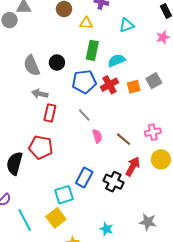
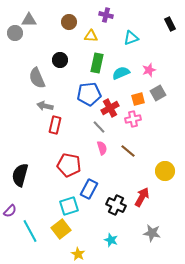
pink star: (163, 37) -> (149, 70), moved
black circle: (57, 62) -> (60, 60), moved
red cross: (109, 85) -> (110, 108), moved
gray line: (84, 115) -> (99, 127), moved
pink cross: (153, 132) -> (133, 119), moved
red pentagon: (41, 147) -> (69, 165), moved
red arrow: (133, 166) -> (142, 197), moved
black cross: (113, 182) -> (116, 205), moved

